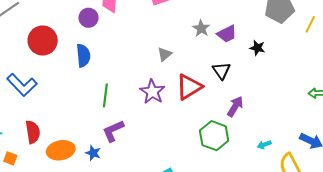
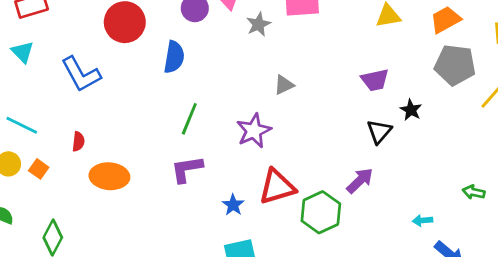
gray star: (201, 28) -> (258, 24), moved
black triangle: (222, 71) -> (379, 132), moved
red triangle: (189, 87) -> (277, 187), moved
red semicircle: (33, 132) -> (78, 142), size x0.6
cyan arrow: (264, 145) -> (422, 220), moved
blue star: (93, 153) -> (233, 205), moved

